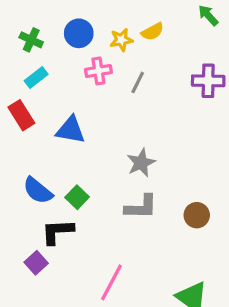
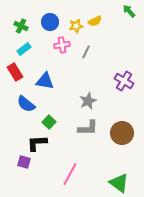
purple cross: (208, 81) -> (124, 81), moved, turned 30
blue semicircle: (38, 191) -> (26, 104), moved
brown circle: (197, 215) -> (122, 133), size x1.5
purple square: (36, 263) -> (24, 162), turned -32

